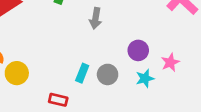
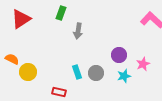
gray arrow: (96, 18) -> (78, 31), moved
cyan rectangle: (82, 73) -> (77, 72), turned -40

